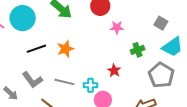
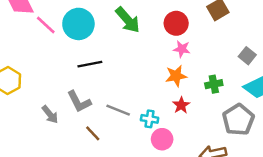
pink star: (117, 27) -> (182, 49), moved
orange star: (65, 49) -> (176, 76), moved

